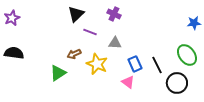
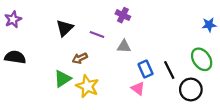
black triangle: (76, 14) -> (65, 28), moved
yellow star: (97, 64) -> (87, 86), moved

